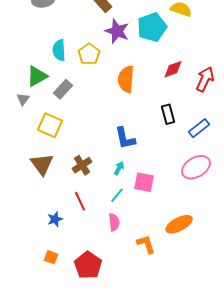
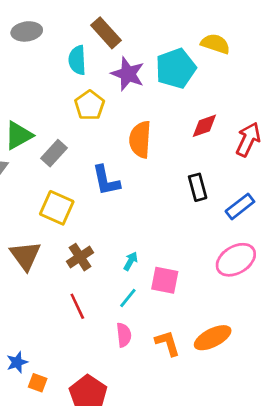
cyan semicircle: (59, 50) -> (77, 60), moved
yellow square: (50, 125) -> (57, 208), moved
blue L-shape: (125, 138) -> (106, 180), moved
blue star: (55, 219) -> (17, 362), moved
orange L-shape: (146, 244) -> (168, 343), moved

